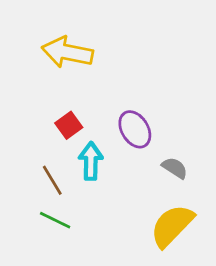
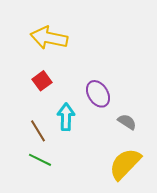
red square: (69, 125) -> (42, 81), moved

